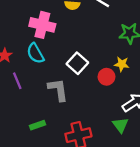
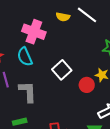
gray L-shape: (58, 90) -> (28, 92), moved

